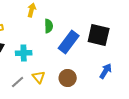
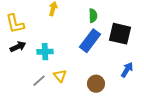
green semicircle: (49, 26) -> (93, 16), moved
brown circle: (68, 78) -> (96, 84), moved

